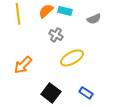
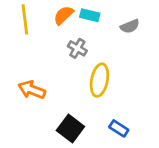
yellow ellipse: (72, 58) -> (99, 80), turned -50
orange arrow: (23, 65) -> (32, 90), turned 66

